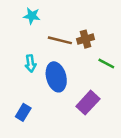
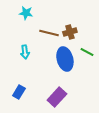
blue ellipse: (56, 77) -> (65, 59), moved
purple rectangle: (88, 103) -> (57, 97), moved

